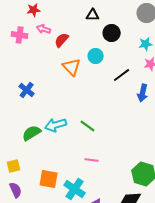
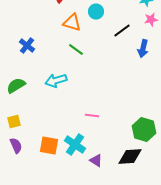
orange triangle: (72, 67) -> (72, 23), turned -30
green line: (88, 126) -> (76, 50), moved
green semicircle: (32, 133) -> (16, 86), moved
orange square: (49, 179) -> (49, 146), moved

